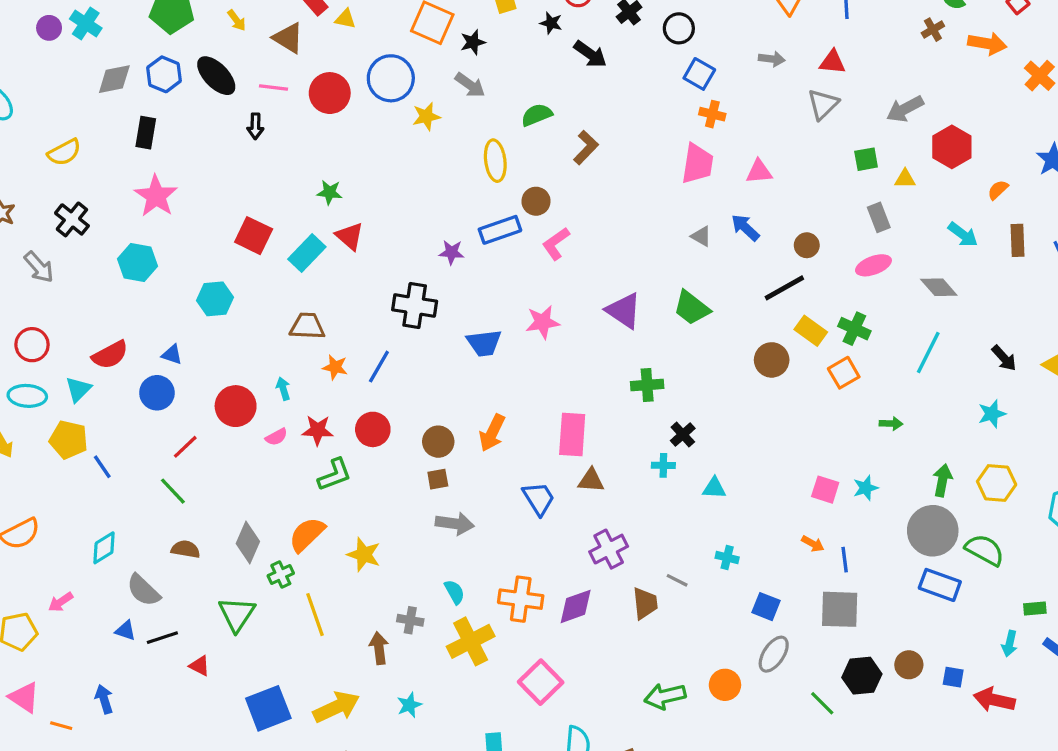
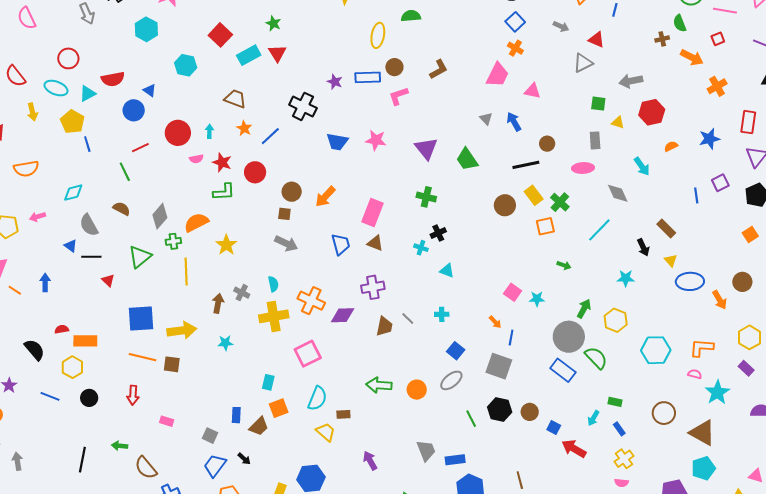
brown L-shape: (586, 148) -> (439, 69), moved
brown rectangle: (1017, 240) -> (666, 228), moved, turned -60
cyan cross: (727, 558) -> (442, 314), turned -32

